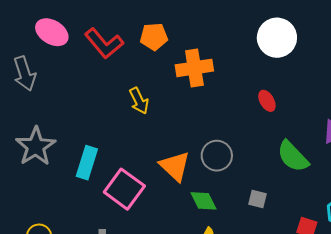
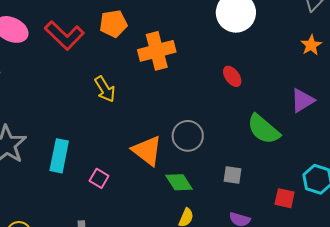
pink square: (124, 189) -> (99, 178), size x0.5

